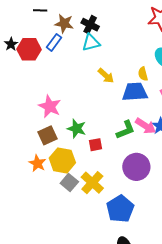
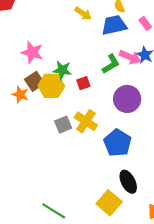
yellow hexagon: (62, 160) -> (51, 86), moved
orange star: (37, 163) -> (20, 95), moved
gray square: (69, 183) -> (63, 125), turned 36

